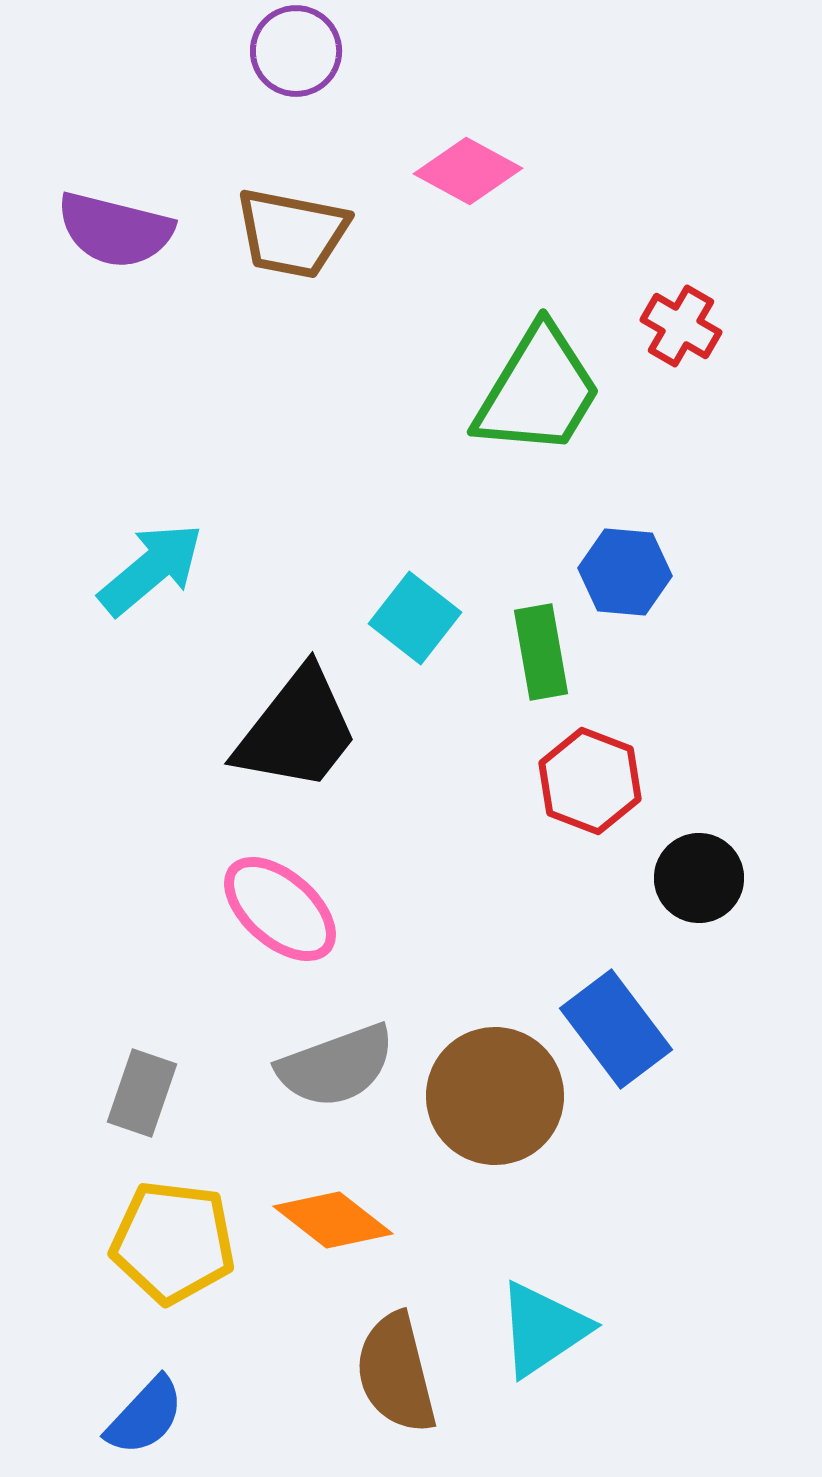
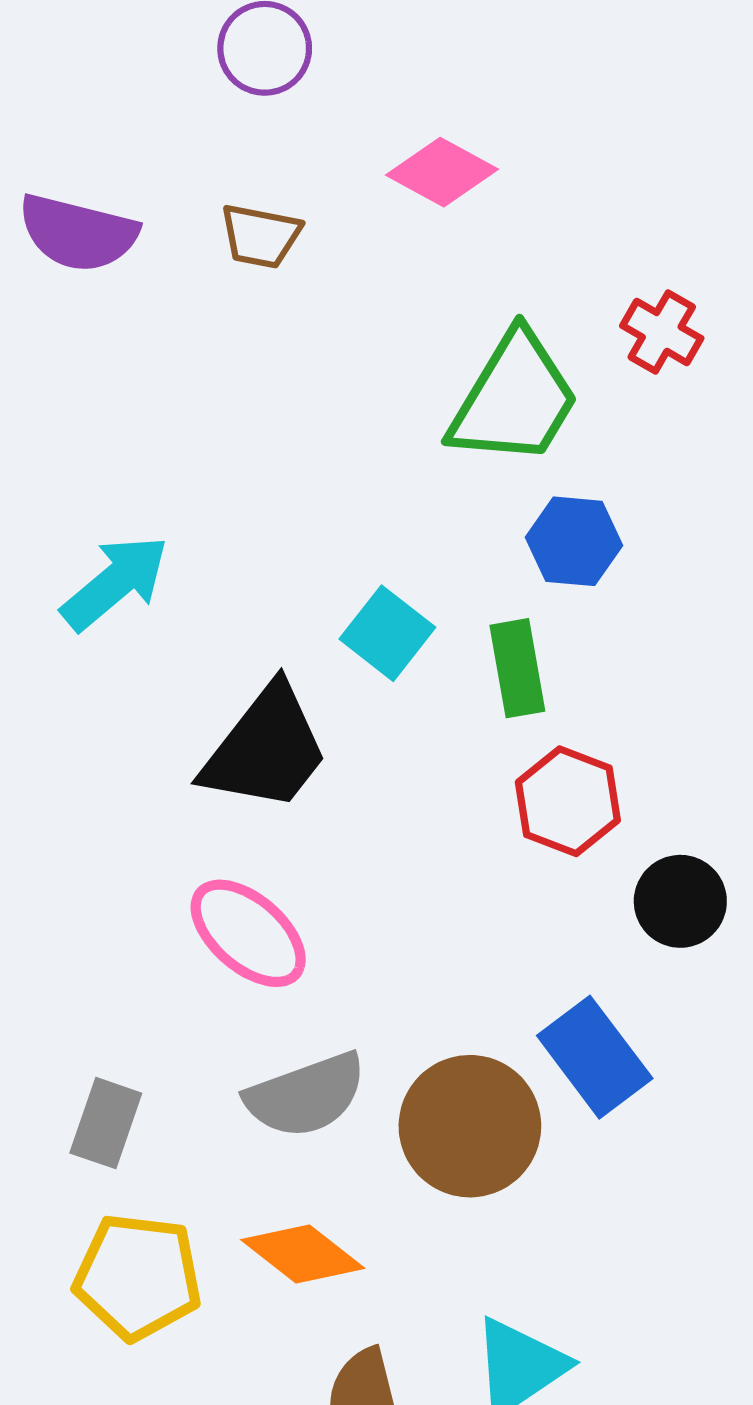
brown trapezoid: (292, 233) -> (261, 236), size x0.7
blue hexagon: (625, 572) -> (574, 541), moved

